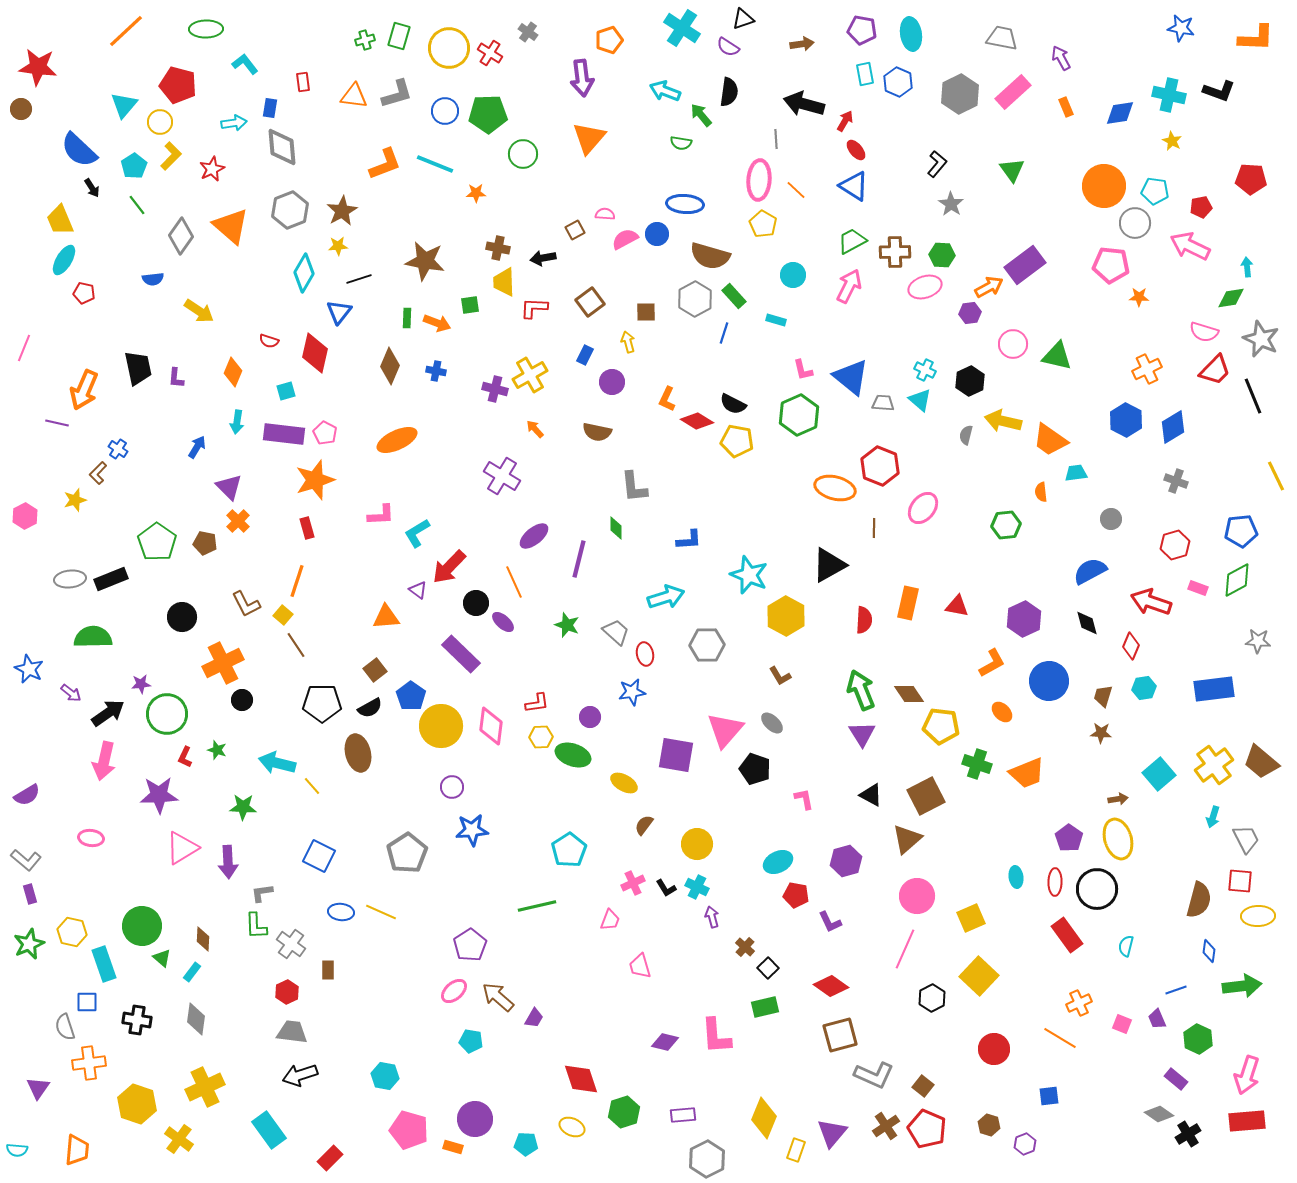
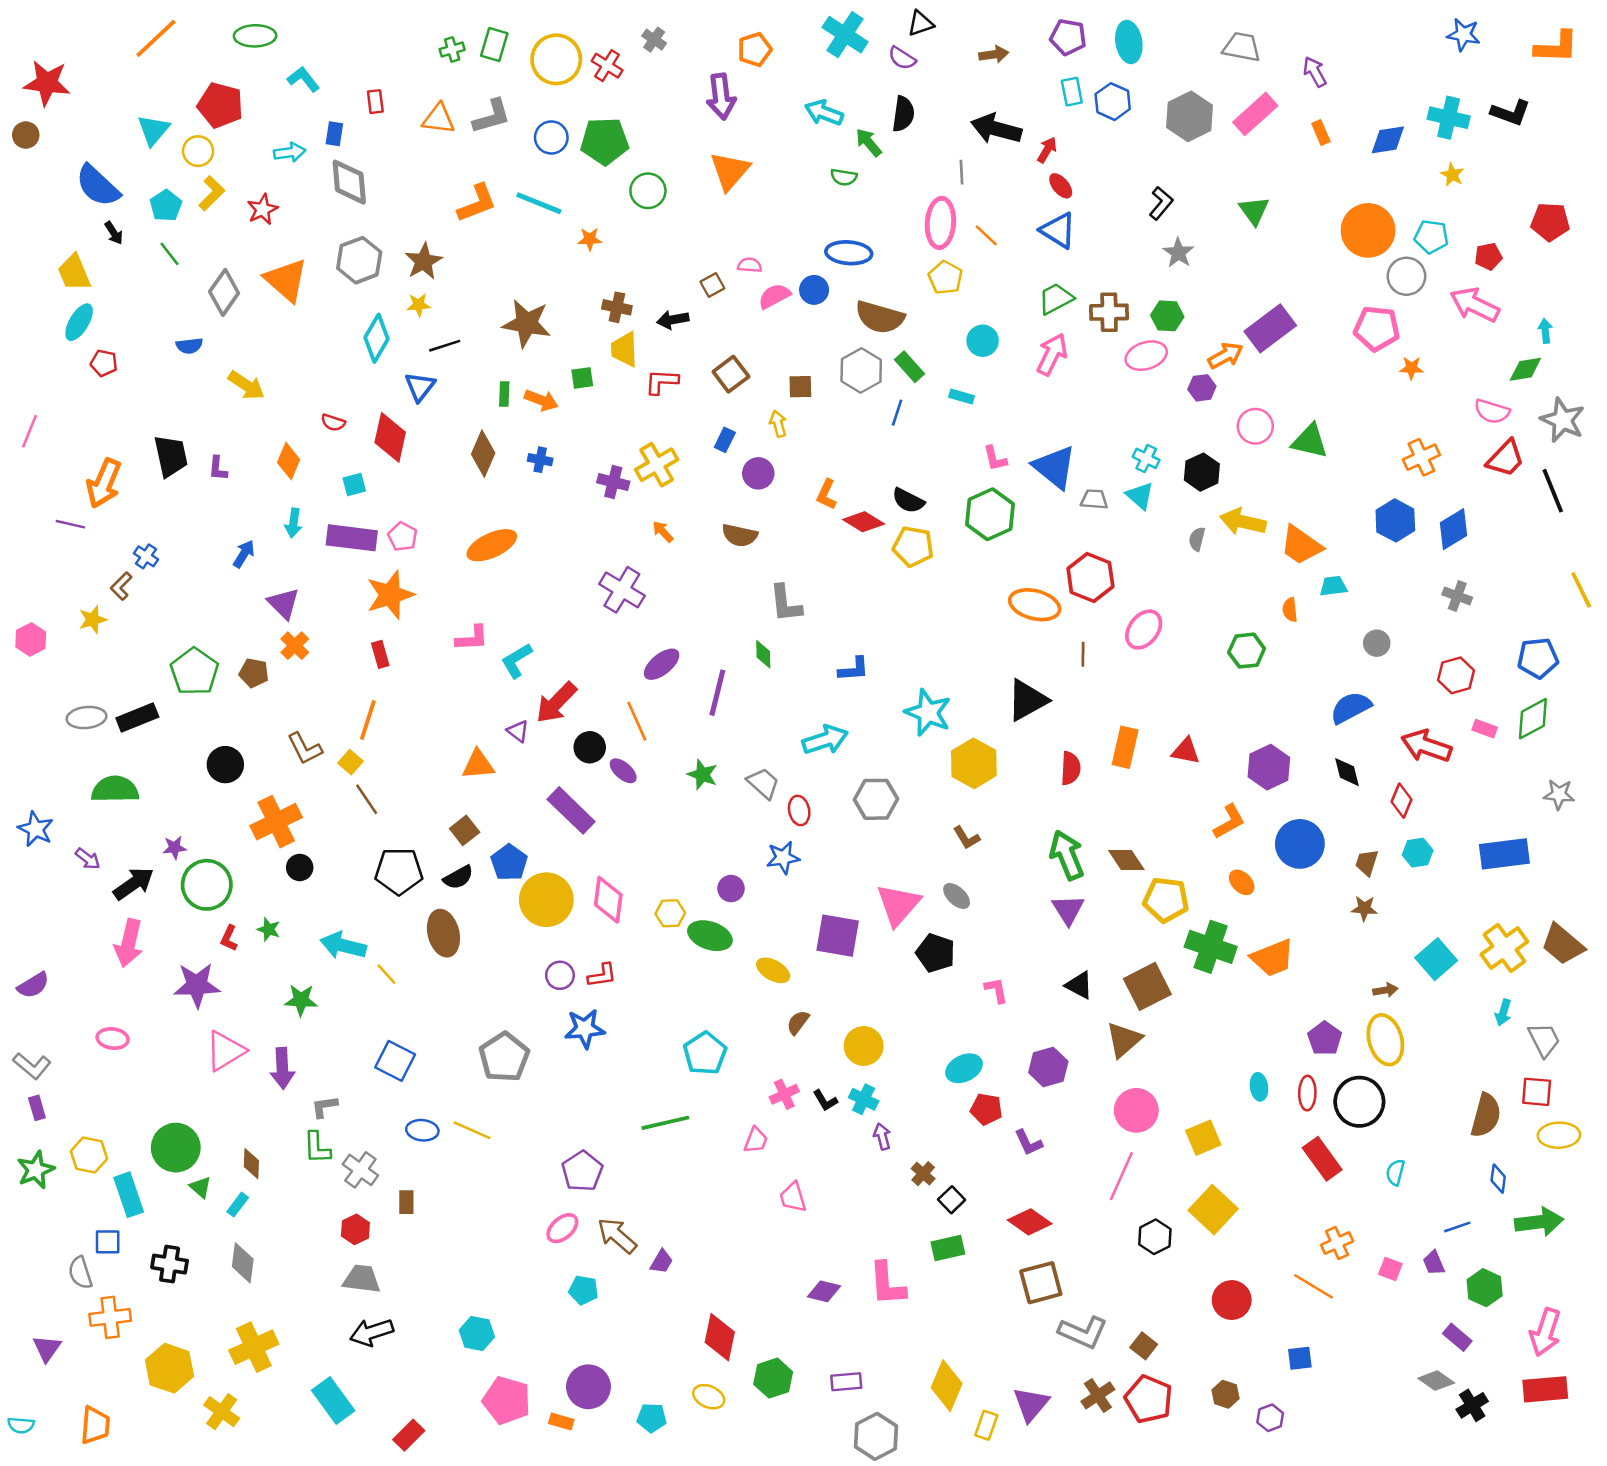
red L-shape: (537, 703) -> (602, 975), moved
green cross: (977, 764) -> (1211, 947), size x1.4
red diamond: (581, 1079) -> (720, 1337), turned 30

